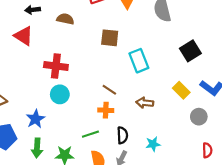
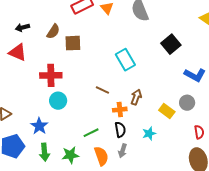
brown semicircle: (65, 19) -> (53, 31), turned 119
brown square: (110, 38) -> (73, 43), moved
yellow rectangle: (181, 90) -> (167, 111), moved
brown arrow: (145, 103) -> (136, 97), turned 112
orange cross: (106, 110) -> (120, 110), moved

